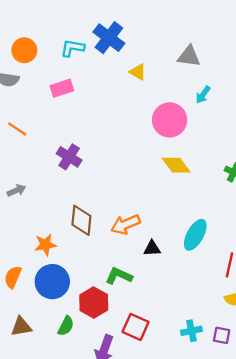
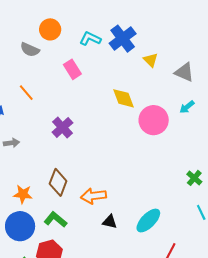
yellow triangle: (138, 72) -> (151, 60), moved
pink rectangle: (62, 88) -> (72, 69), turned 60
yellow diamond: (176, 165) -> (124, 98), moved
green L-shape: (119, 276) -> (55, 219), moved

